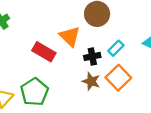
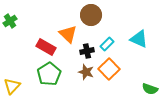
green pentagon: (34, 92) -> (49, 74), moved

